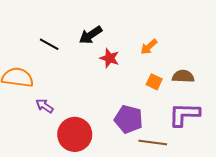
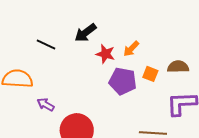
orange arrow: (149, 47) -> (131, 49), moved
purple pentagon: (129, 119) -> (123, 81), moved

